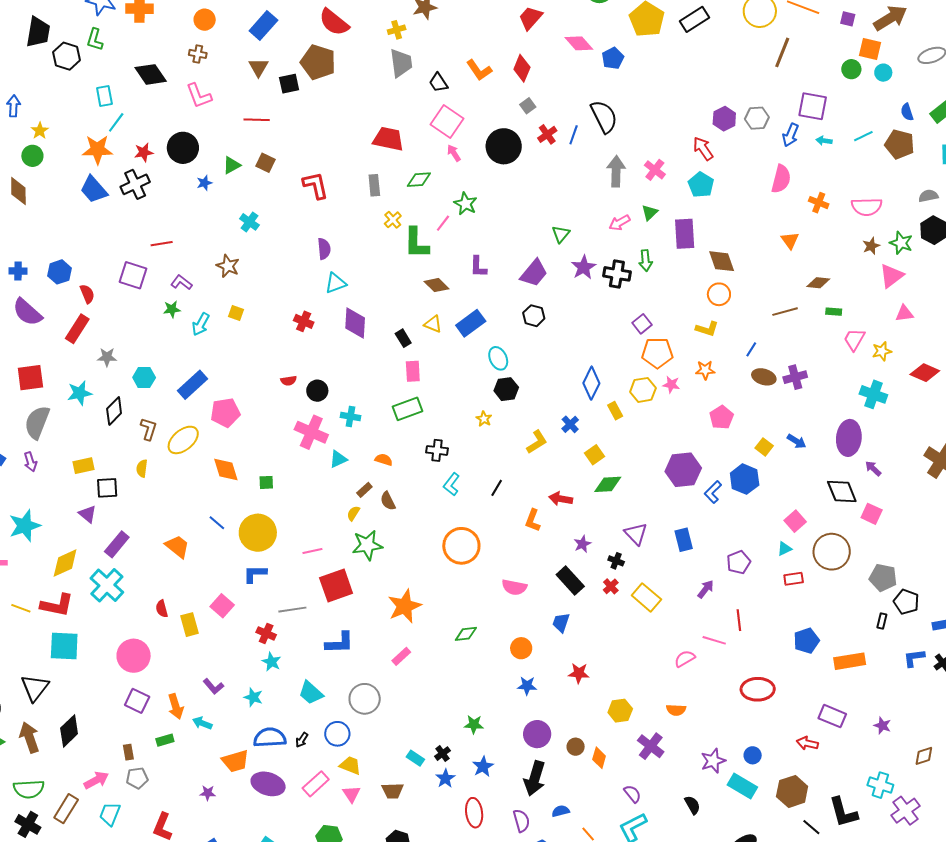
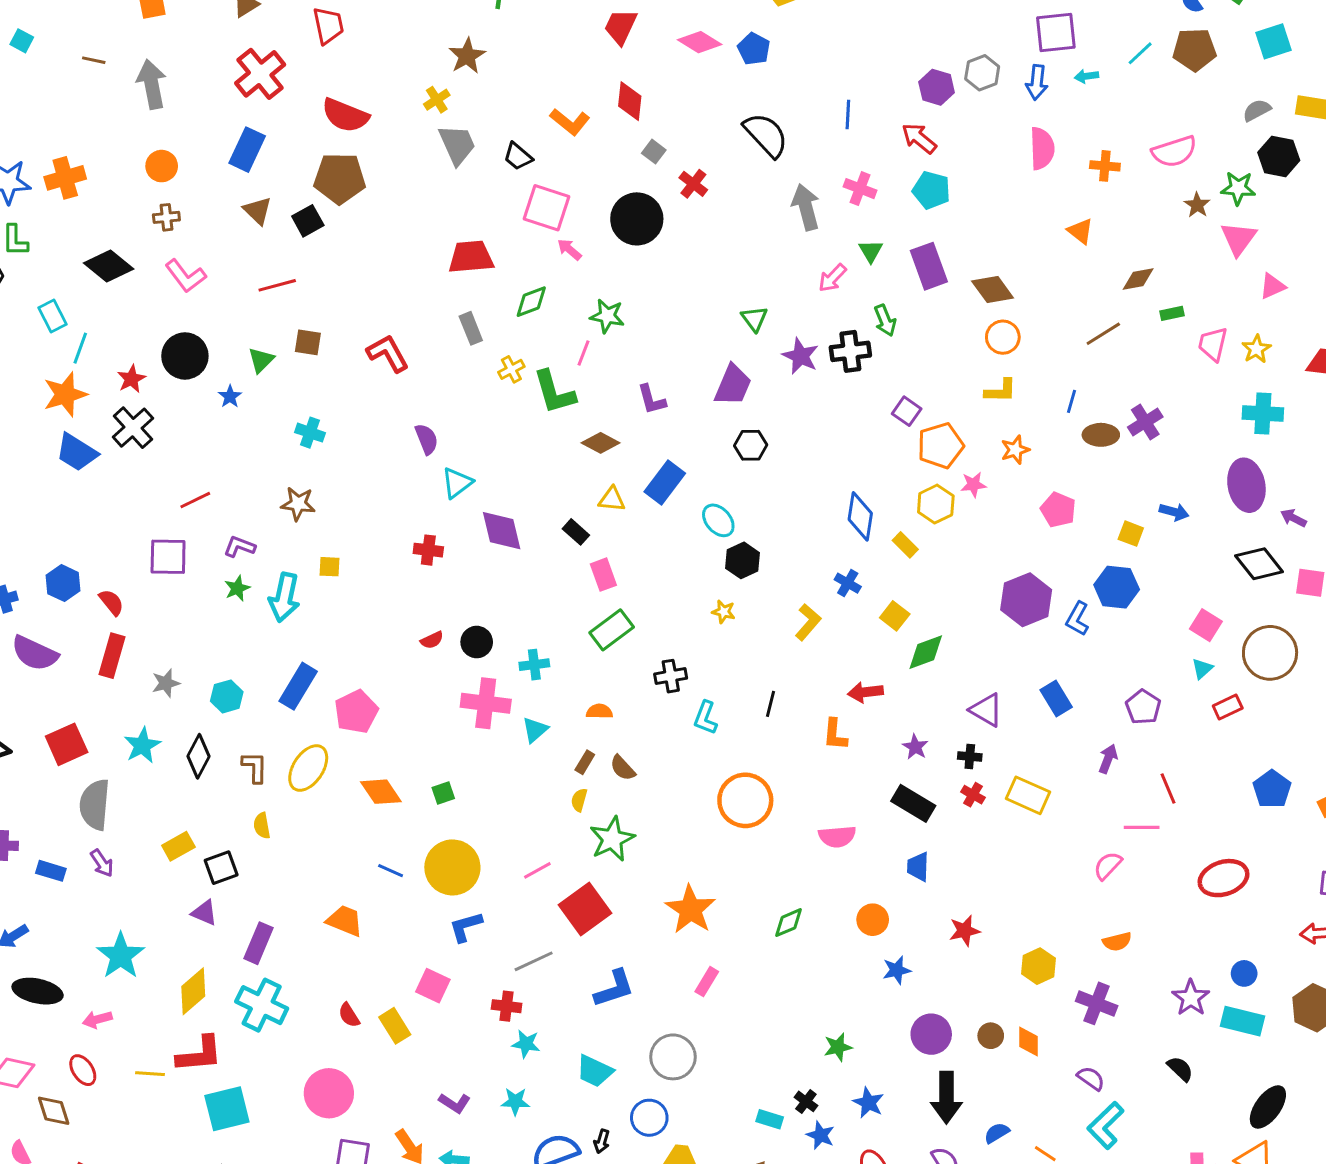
blue line: (574, 135) -> (848, 114), moved
yellow cross: (393, 220) -> (511, 369), turned 30
cyan arrow: (201, 324) -> (284, 597), size x1.4

